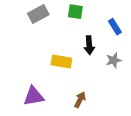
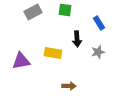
purple triangle: (34, 96) -> (21, 61), moved
brown arrow: (80, 100) -> (69, 86), turned 64

